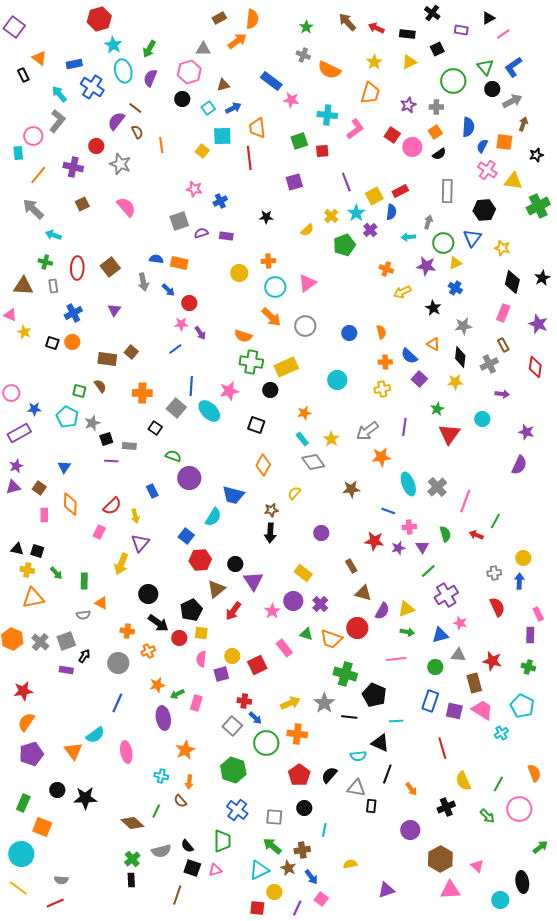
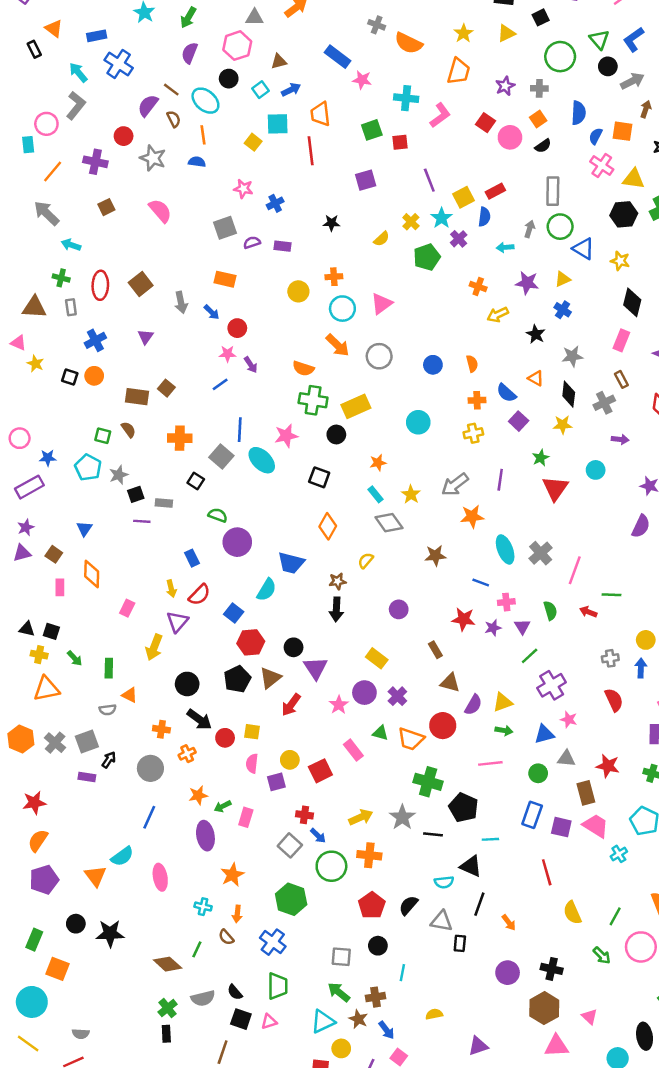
cyan ellipse: (123, 71) -> (205, 101), moved, turned -35
black hexagon: (484, 210) -> (624, 214), moved
blue triangle: (472, 238) -> (583, 249), turned -36
green circle: (443, 243) -> (560, 227), moved
blue semicircle: (156, 259) -> (197, 162), moved
red semicircle: (112, 506) -> (199, 595), moved
green line: (495, 521) -> (611, 595), turned 63
black pentagon: (191, 610) -> (237, 679), moved
black cross: (446, 807) -> (552, 969), moved, turned 36
blue cross: (237, 810) -> (273, 942), moved

